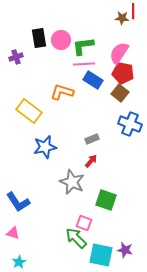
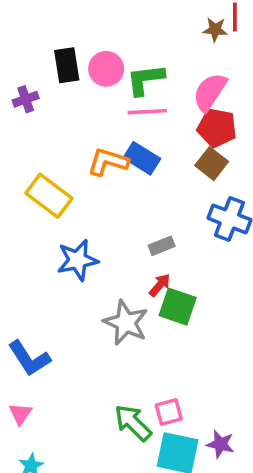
blue rectangle: (93, 80) -> (142, 158), moved
green square: (106, 200) -> (178, 307), moved
pink square: (84, 223) -> (169, 412), moved, turned -35
pink triangle: (13, 233) -> (20, 414), turned 48

